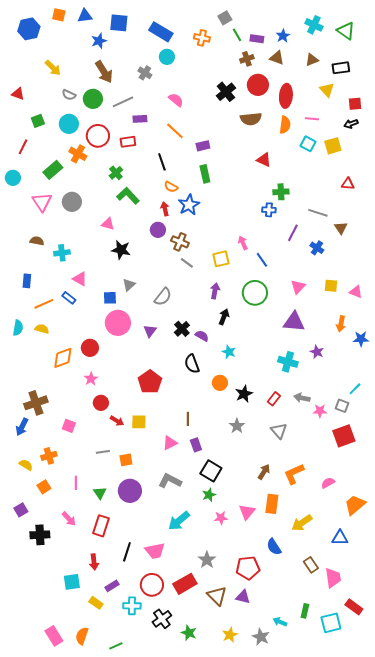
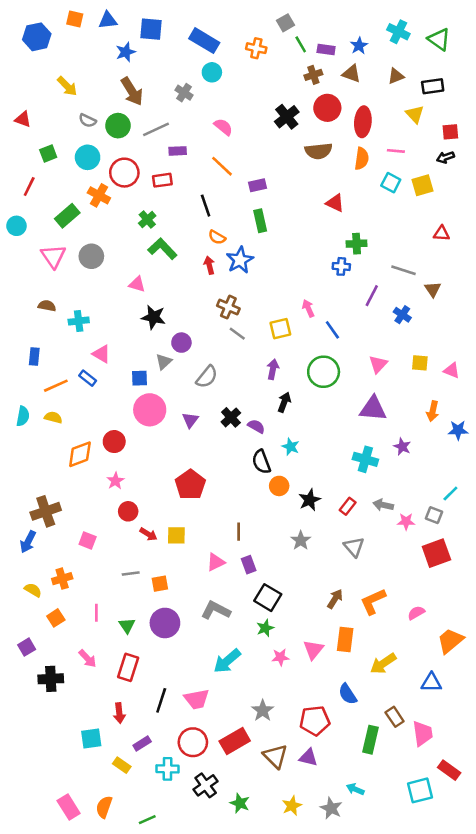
purple circle: (158, 230) -> (181, 343), moved
black semicircle: (192, 364) -> (261, 462), moved
green rectangle: (305, 611) -> (370, 740), moved, size x1.5

